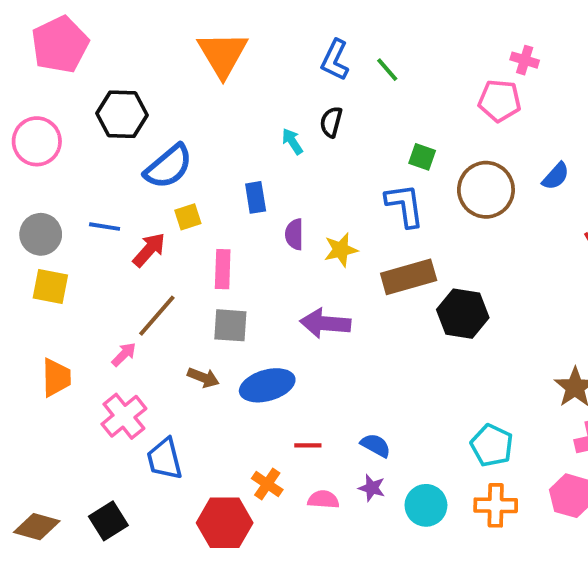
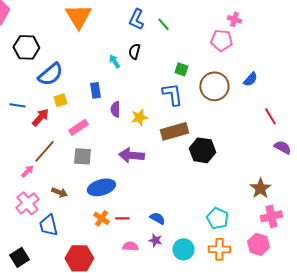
pink rectangle: (223, 269) -> (78, 127), turned 54
brown arrow: (203, 378) -> (59, 192), moved
orange cross: (267, 484) -> (101, 218), moved

